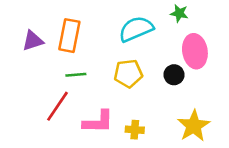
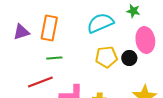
yellow pentagon: (128, 73) -> (106, 57), moved
red line: (58, 106) -> (40, 82), turned 35

